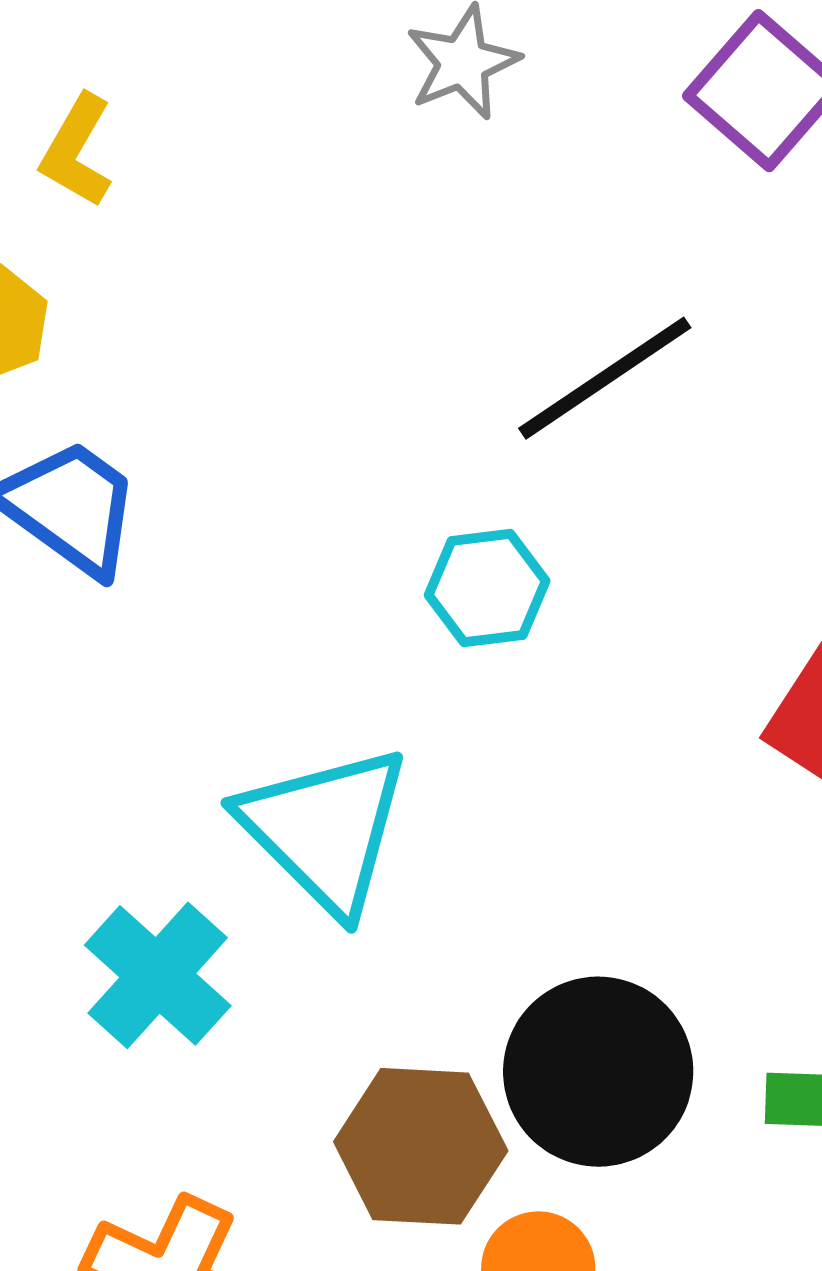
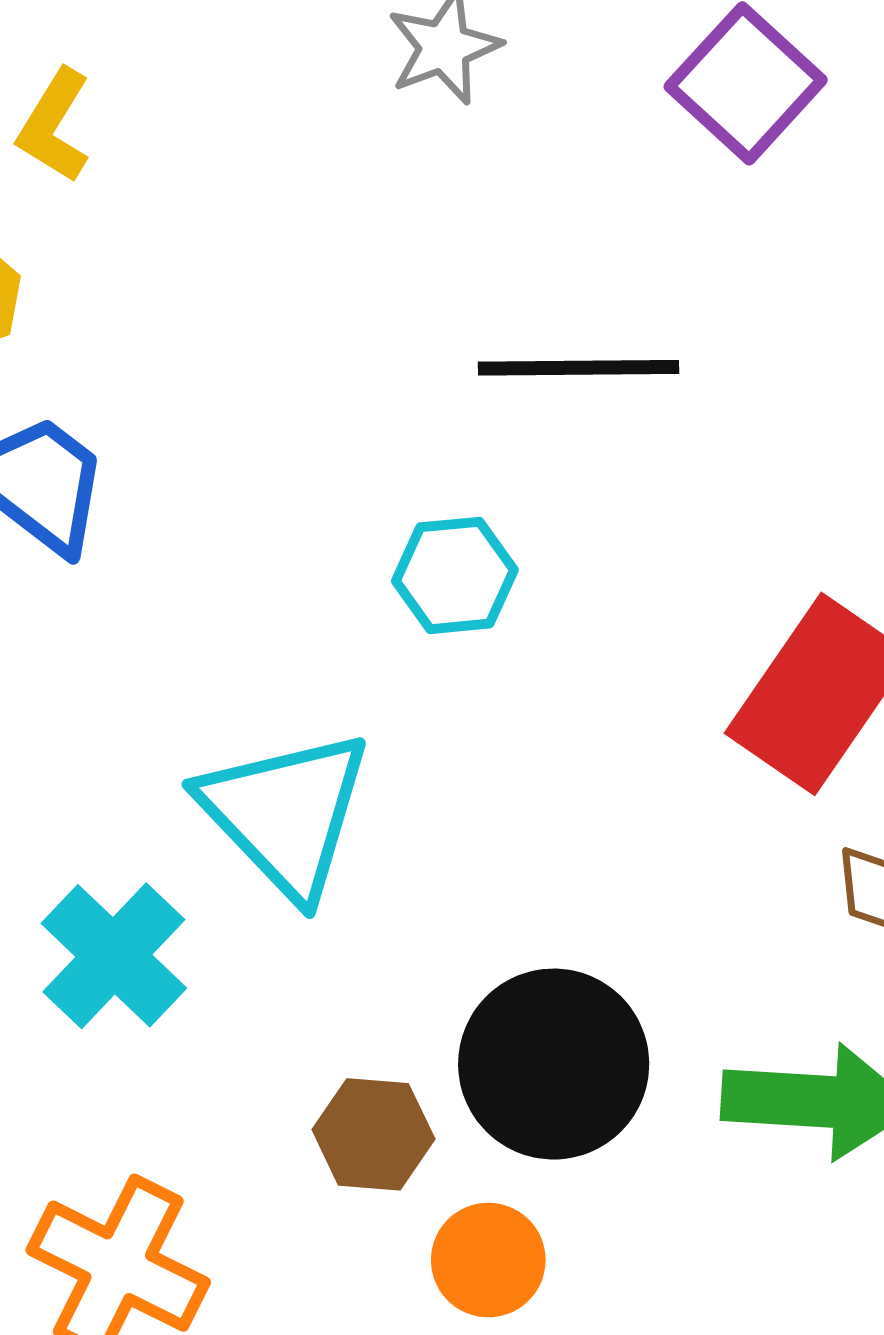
black line: (605, 378) -> (579, 368), turned 32
brown hexagon: (421, 1146) -> (373, 1134), size x0.7

